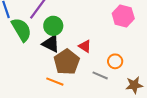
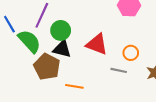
red triangle: (85, 46) -> (97, 44), size x1.6
brown pentagon: (67, 62) -> (47, 67), moved

